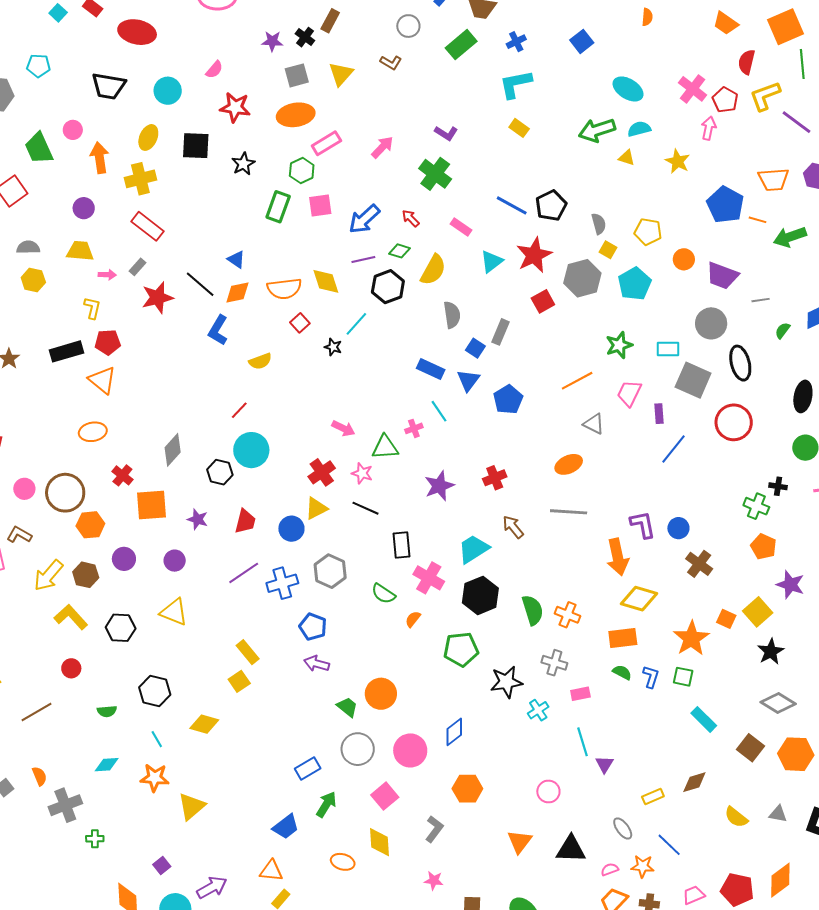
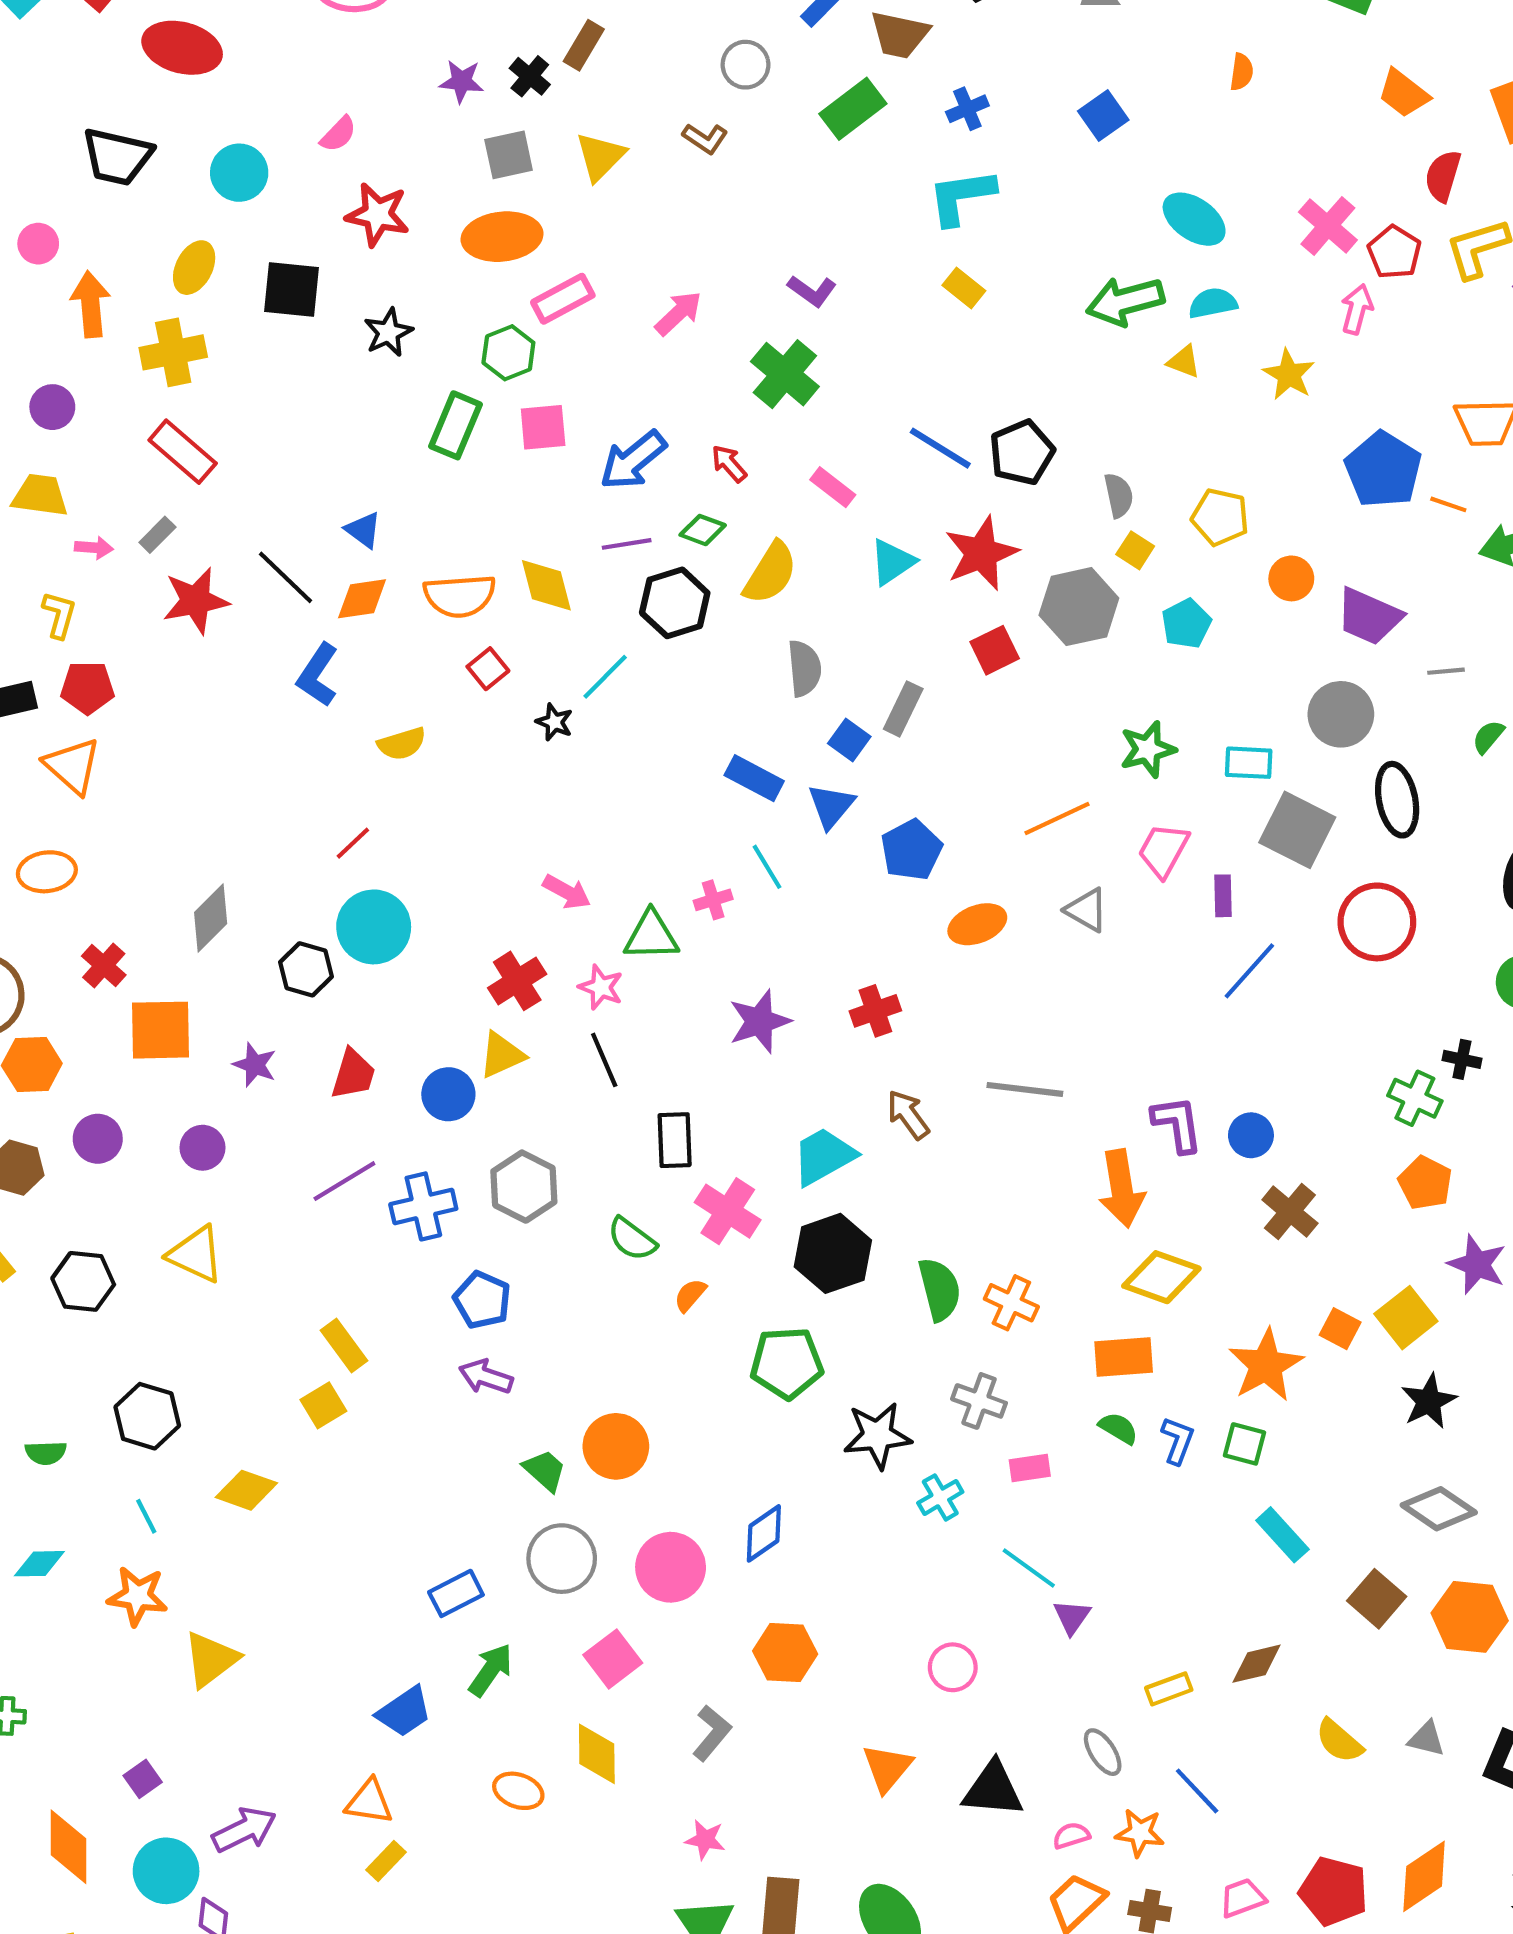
cyan pentagon: (635, 284) -> (1186, 624), size x0.7
orange ellipse: (569, 464) -> (977, 924), moved
black line: (366, 508) -> (604, 1060), turned 40
cyan line: (583, 742) -> (1029, 1568), turned -40

